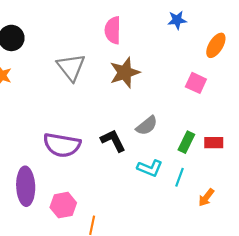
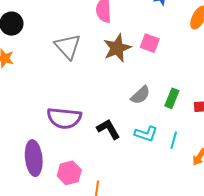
pink square: (196, 83) -> (150, 43), moved
black L-shape: (113, 141) -> (108, 129), moved
green rectangle: (186, 142) -> (172, 98), moved

